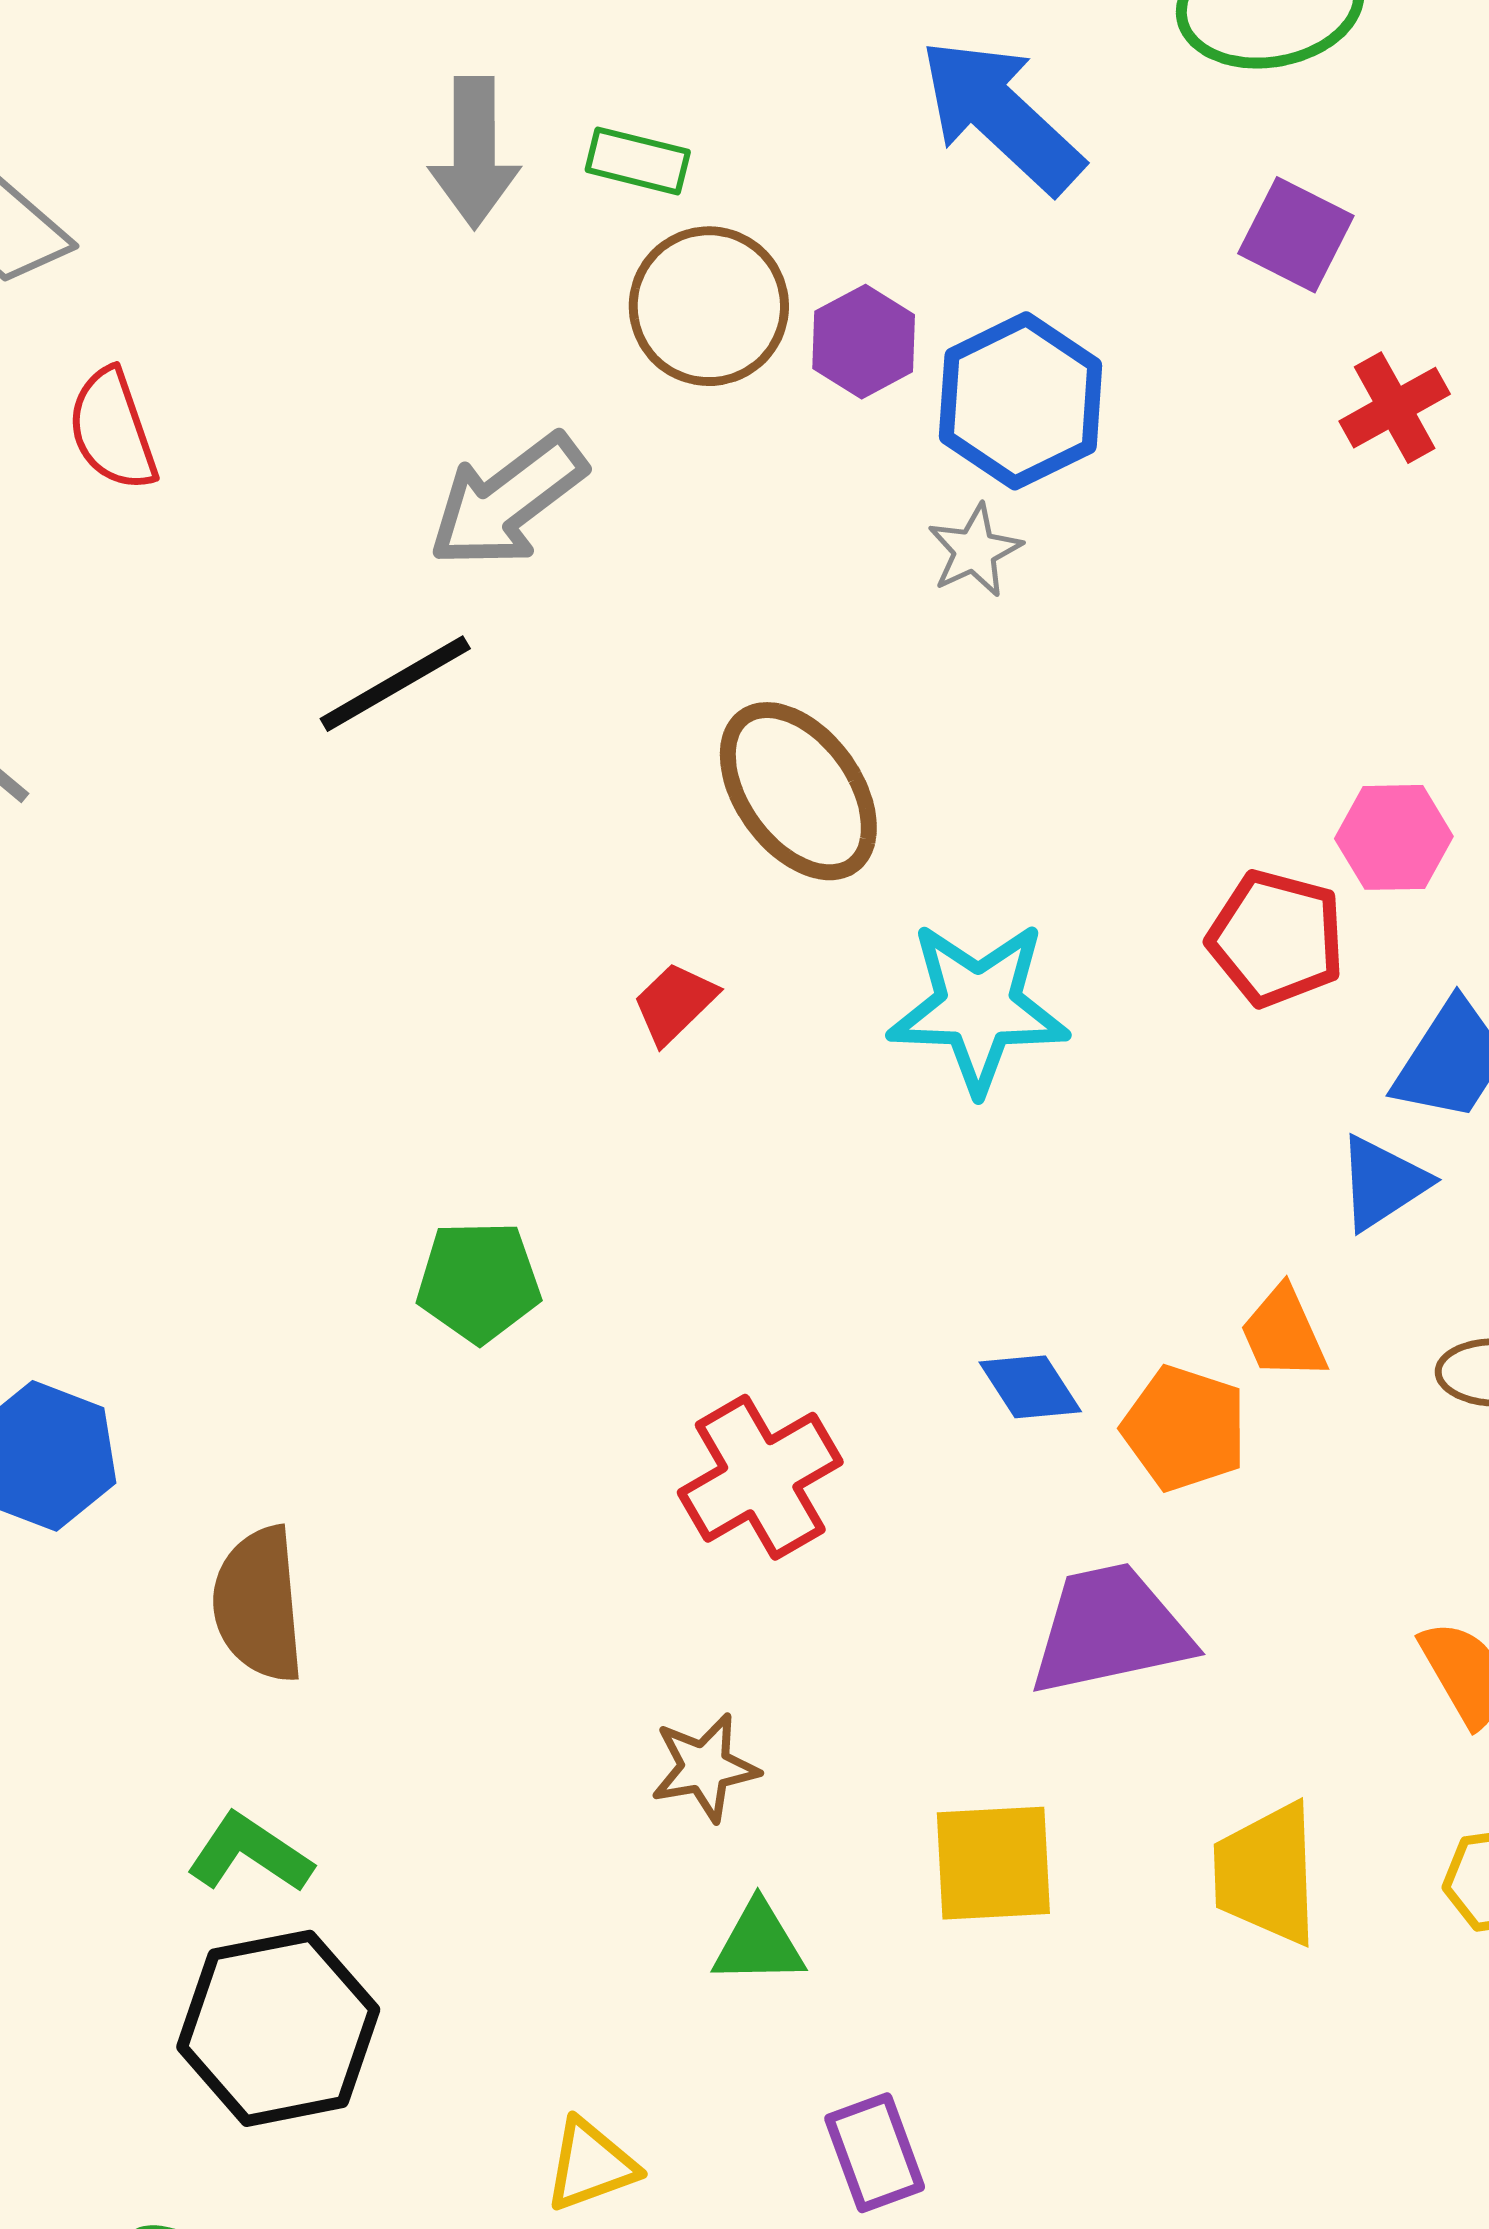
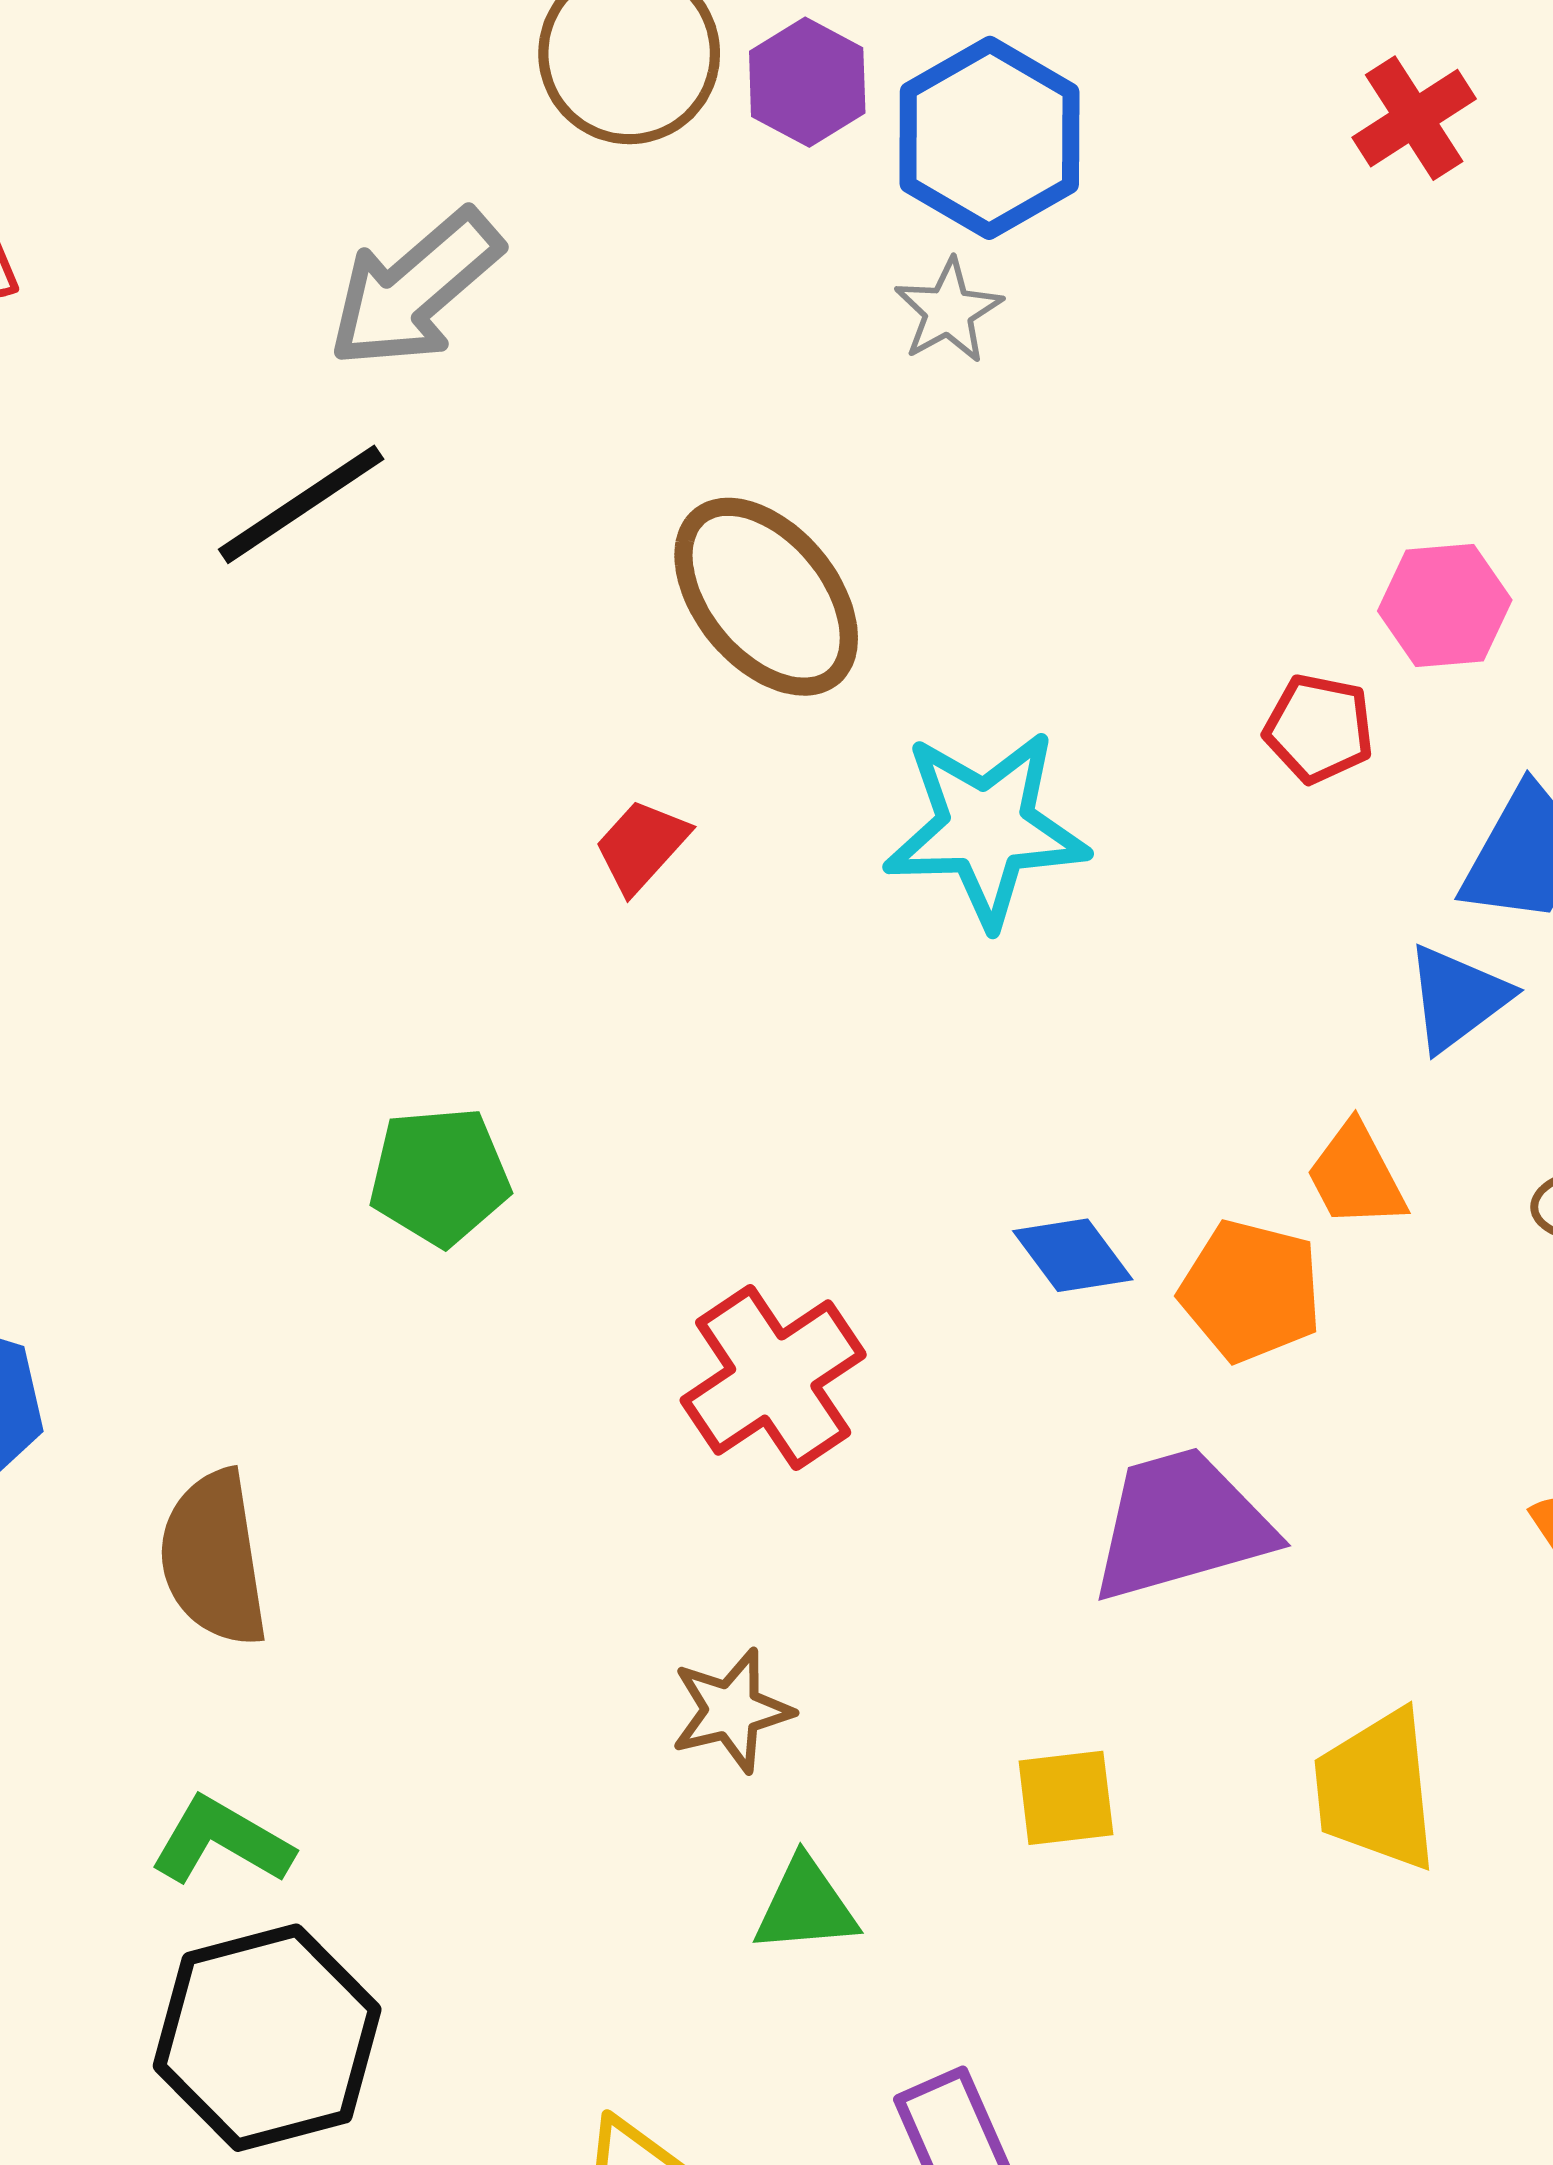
red pentagon: (1276, 938) -> (1319, 728), size x0.7
yellow square: (993, 1863) -> (1066, 1798), size x0.7

